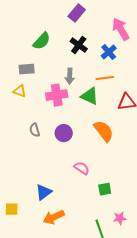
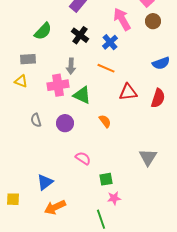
orange line: (105, 78) -> (106, 68), turned 30
green triangle: (90, 96) -> (82, 95), moved
orange semicircle: (104, 131) -> (105, 121), size x0.6
pink star: (120, 218) -> (114, 198), moved

